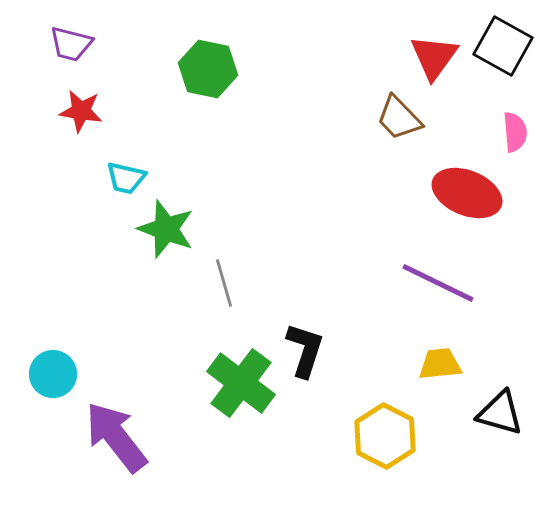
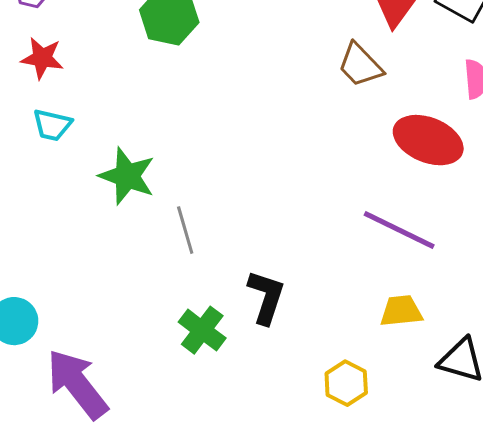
cyan trapezoid: (126, 178) -> (52, 125), moved
green cross: (241, 383) -> (202, 330), size x0.7
yellow hexagon: (385, 436) -> (346, 383), size x0.7

